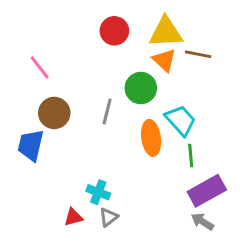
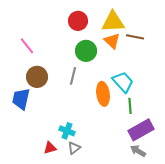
green circle: (141, 88) -> (86, 51), moved

